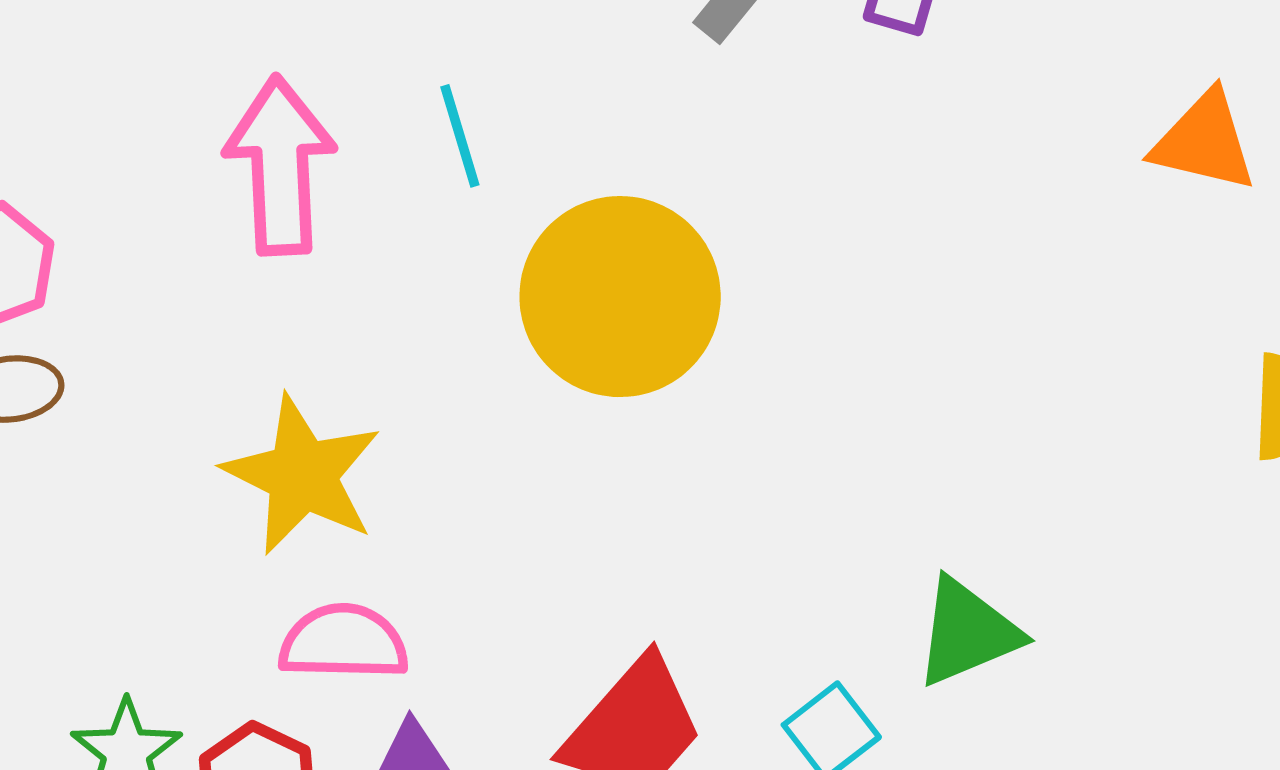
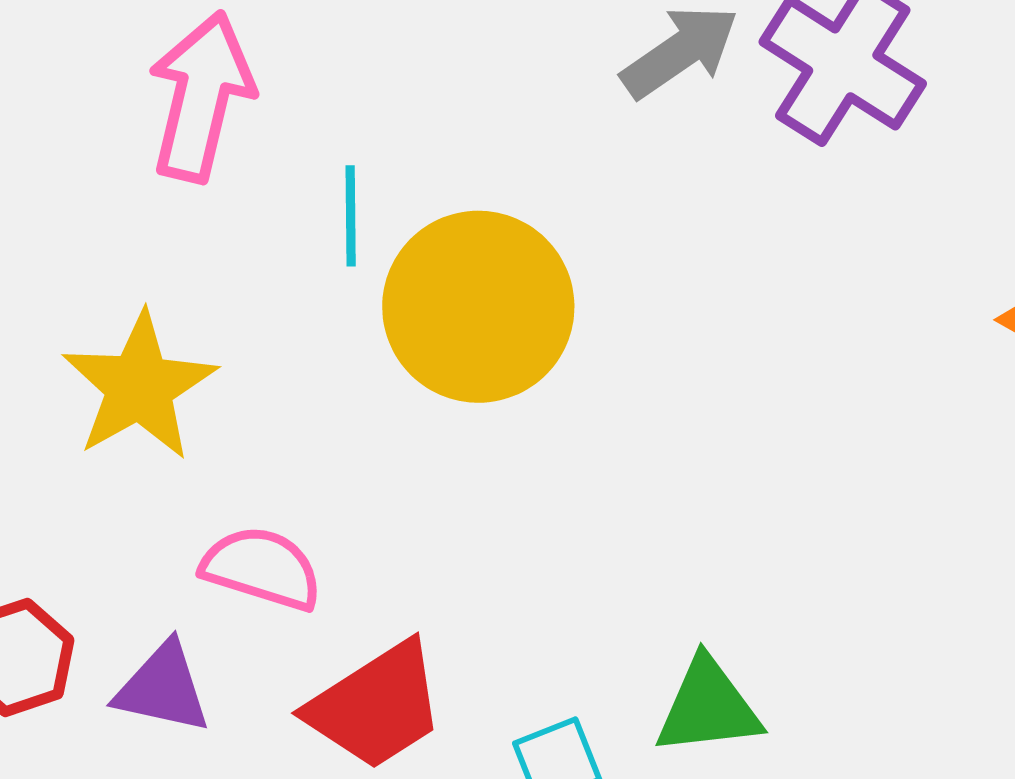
cyan line: (460, 136) -> (351, 216), moved
pink semicircle: (344, 642) -> (262, 568), moved

